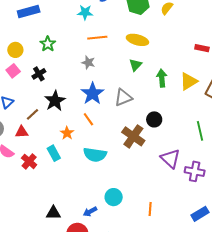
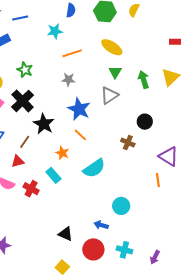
yellow ellipse: (137, 40) -> (112, 47), turned 30
black cross: (39, 74) -> (23, 101), size x1.6
gray triangle: (123, 97) -> (109, 95), moved
brown cross: (133, 136) -> (128, 143), size x0.6
cyan semicircle: (95, 155) -> (94, 168), turned -30
orange line: (150, 209) -> (158, 180), moved
blue arrow: (90, 212) -> (101, 225), turned 56
black triangle: (53, 213) -> (66, 234), turned 35

